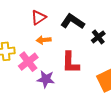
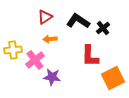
black cross: (98, 37) -> (103, 28), moved
red L-shape: (70, 63) -> (90, 56), moved

